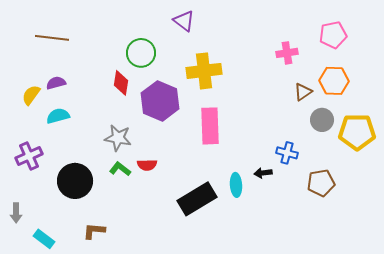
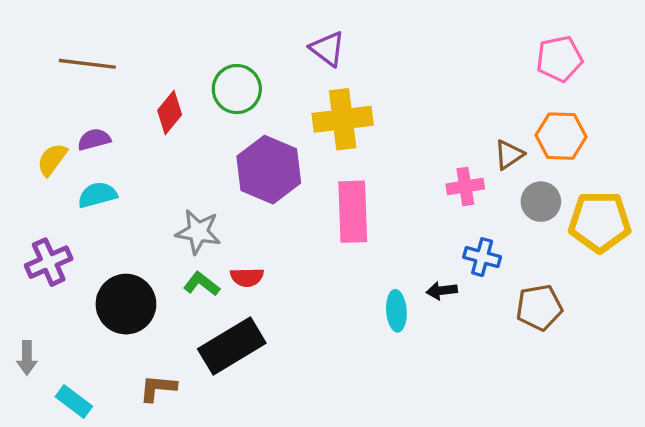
purple triangle: (184, 21) -> (328, 49), moved
pink cross: (287, 53) -> (465, 186), moved
red diamond: (121, 83) -> (170, 113), moved, turned 30
black rectangle: (197, 199) -> (232, 346), moved

